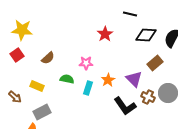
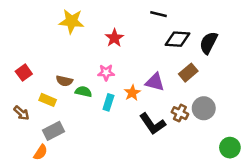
yellow star: (22, 30) -> (71, 21), moved
red star: (105, 34) -> (114, 38), moved
red square: (17, 55) -> (24, 73), moved
brown semicircle: (48, 58) -> (64, 81), moved, turned 56
purple triangle: (134, 79) -> (155, 82), moved, turned -30

